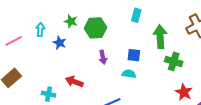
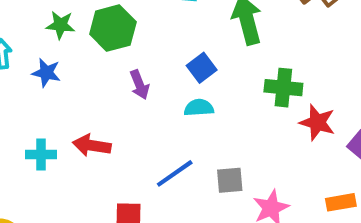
blue square: (134, 55) -> (202, 68), turned -32
green cross: (174, 61) -> (283, 88), moved
cyan cross: (49, 94) -> (41, 155), moved

